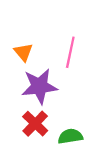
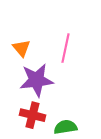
red cross: (35, 124) -> (32, 115), turned -30

